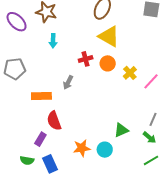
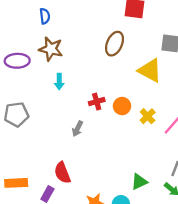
purple ellipse: (17, 22) -> (17, 61), turned -45
yellow triangle: (109, 36) -> (150, 70), moved
orange rectangle: (41, 96) -> (16, 183), moved

